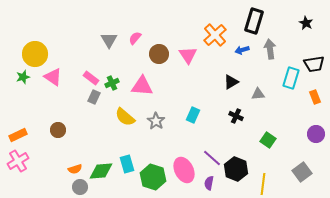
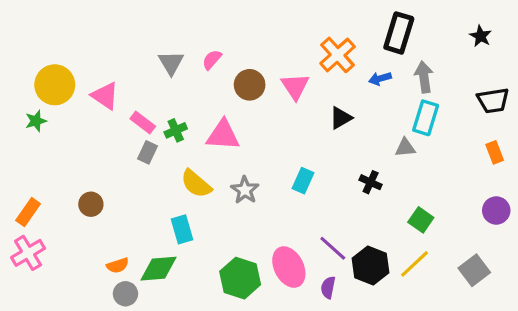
pink triangle: (53, 77) -> (105, 96), moved
cyan rectangle: (291, 78) -> (426, 118), moved
black triangle: (231, 82) -> (341, 118), moved
orange rectangle: (18, 135) -> (28, 212), turned -30
cyan rectangle: (127, 164) -> (182, 229), moved
yellow line: (263, 184) -> (415, 264), moved, turned 40

